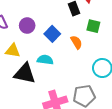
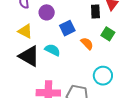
orange semicircle: (76, 42) -> (87, 44), turned -32

